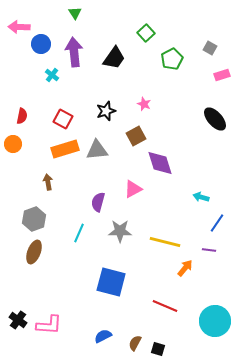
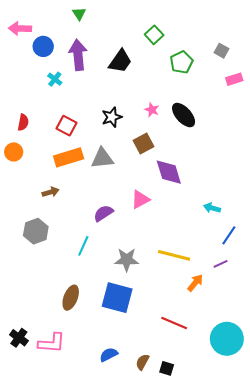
black ellipse: (215, 119) -> (184, 115), moved
brown arrow: (48, 182) -> (51, 192), turned 84
purple semicircle: (98, 202) -> (103, 213), turned 42
gray star: (120, 231) -> (127, 260), moved
purple line: (209, 250) -> (221, 264), turned -32
brown ellipse: (34, 252) -> (71, 298), moved

